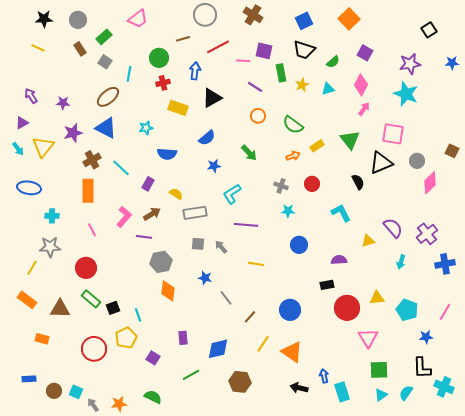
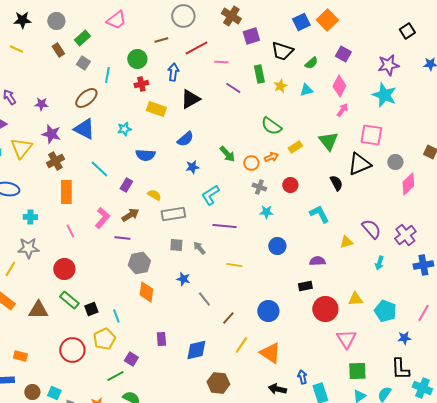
blue square: (304, 21) -> (301, 22), moved
purple square: (264, 51) -> (251, 36), moved, turned -30
orange circle: (258, 116) -> (251, 163), moved
purple star: (73, 133) -> (51, 134), turned 30
brown cross: (92, 160) -> (55, 161), moved
orange rectangle: (42, 339) -> (20, 356), moved
green line: (191, 375) -> (115, 376), moved

